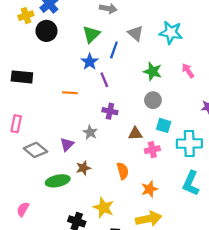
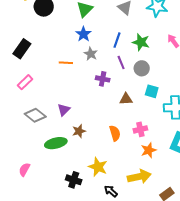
blue line: (114, 50) -> (117, 40), moved
black rectangle: (22, 77) -> (22, 49), turned -60
purple line: (104, 80) -> (121, 62), moved
pink rectangle: (16, 124) -> (25, 82), moved, turned 35
gray star: (90, 132) -> (91, 54), moved
pink cross: (152, 150) -> (140, 129), moved
orange star: (149, 189) -> (149, 150), moved

